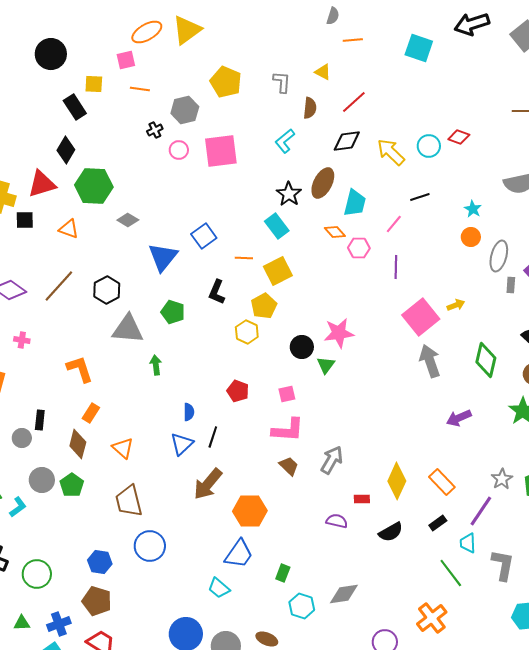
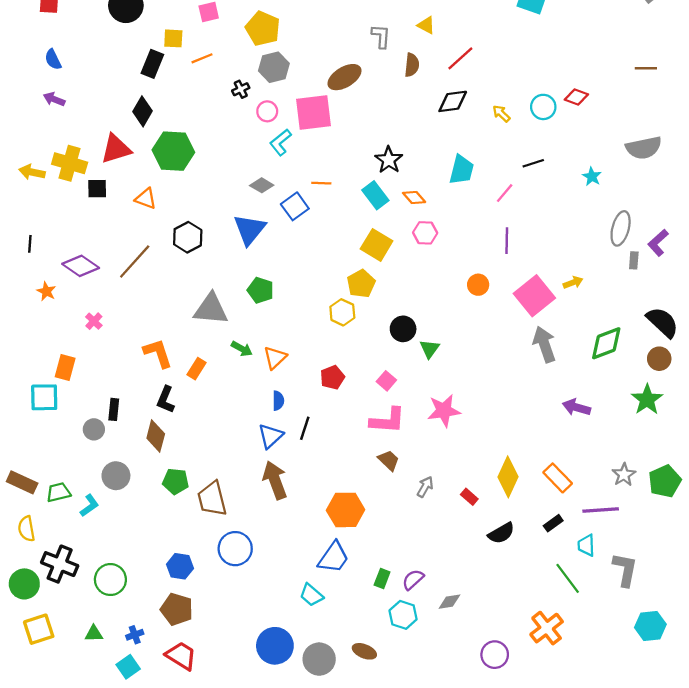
yellow pentagon: (226, 82) -> (263, 29), moved
orange line: (140, 89) -> (202, 58), moved, turned -30
black rectangle: (75, 107) -> (152, 64), turned 55
cyan L-shape: (285, 141) -> (280, 142), moved
yellow arrow: (391, 152) -> (501, 114), size x0.6
brown ellipse: (323, 183) -> (345, 77), moved, turned 32
gray diamond: (128, 220) -> (262, 185), moved
orange diamond: (335, 232) -> (414, 197), moved
orange circle: (471, 237) -> (478, 285), moved
pink hexagon: (359, 248) -> (425, 233), moved
orange line: (244, 258) -> (321, 183), moved
yellow square: (278, 271) -> (377, 245), turned -32
black hexagon: (107, 290) -> (188, 237), moved
black L-shape: (217, 292) -> (166, 400), moved
pink star: (339, 333) -> (444, 411), moved
pink cross: (22, 340) -> (94, 321), turned 35
green diamond: (486, 360) -> (606, 343), turned 56
green arrow: (156, 365) -> (242, 349), turned 126
red pentagon: (238, 391) -> (332, 377), turned 30
pink square: (287, 394) -> (386, 381), turned -36
orange rectangle: (91, 413) -> (197, 369), moved
purple arrow: (459, 418) -> (576, 407), turned 40
orange triangle: (123, 448) -> (275, 358), moved, turned 35
gray arrow: (332, 460) -> (425, 487), moved, size x0.7
brown arrow: (208, 484) -> (275, 480), moved, turned 120
green pentagon: (72, 485) -> (176, 481), moved, turned -30
red rectangle: (362, 499) -> (469, 497), turned 42
purple line: (481, 511) -> (601, 510), turned 52
purple semicircle: (337, 521) -> (413, 580), moved, turned -55
gray diamond: (344, 594) -> (449, 602), size x0.7
blue cross: (59, 624) -> (135, 635), size x0.7

